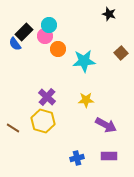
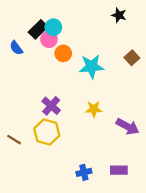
black rectangle: (24, 32) -> (38, 29), moved
purple arrow: (106, 125) -> (128, 127), moved

